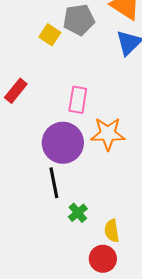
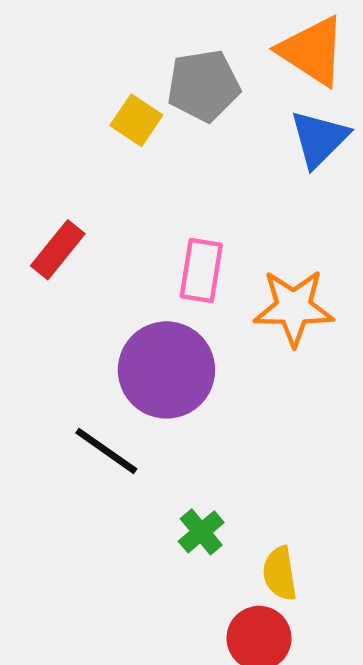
orange star: (108, 134) -> (294, 308), moved
black line: (54, 183) -> (106, 451), moved, turned -44

